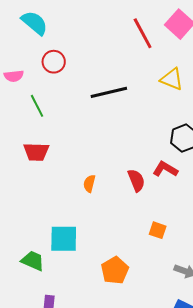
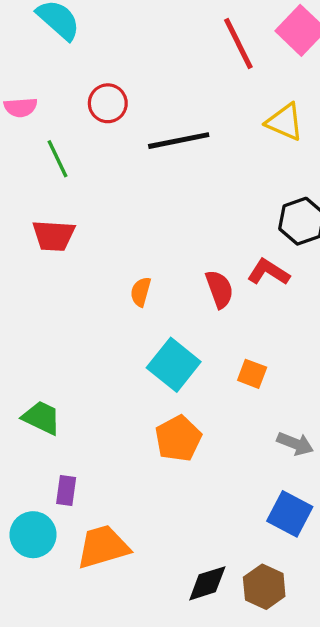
red circle: (54, 62) -> (108, 103), moved
cyan square: (64, 239) -> (174, 365), moved, turned 36

